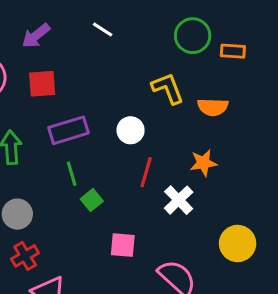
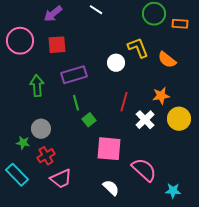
orange semicircle: (213, 107) -> (167, 60), turned 36
white circle: (131, 130) -> (116, 63), moved
yellow circle: (238, 244) -> (179, 119), moved
pink square: (123, 245) -> (109, 149), size x1.5

